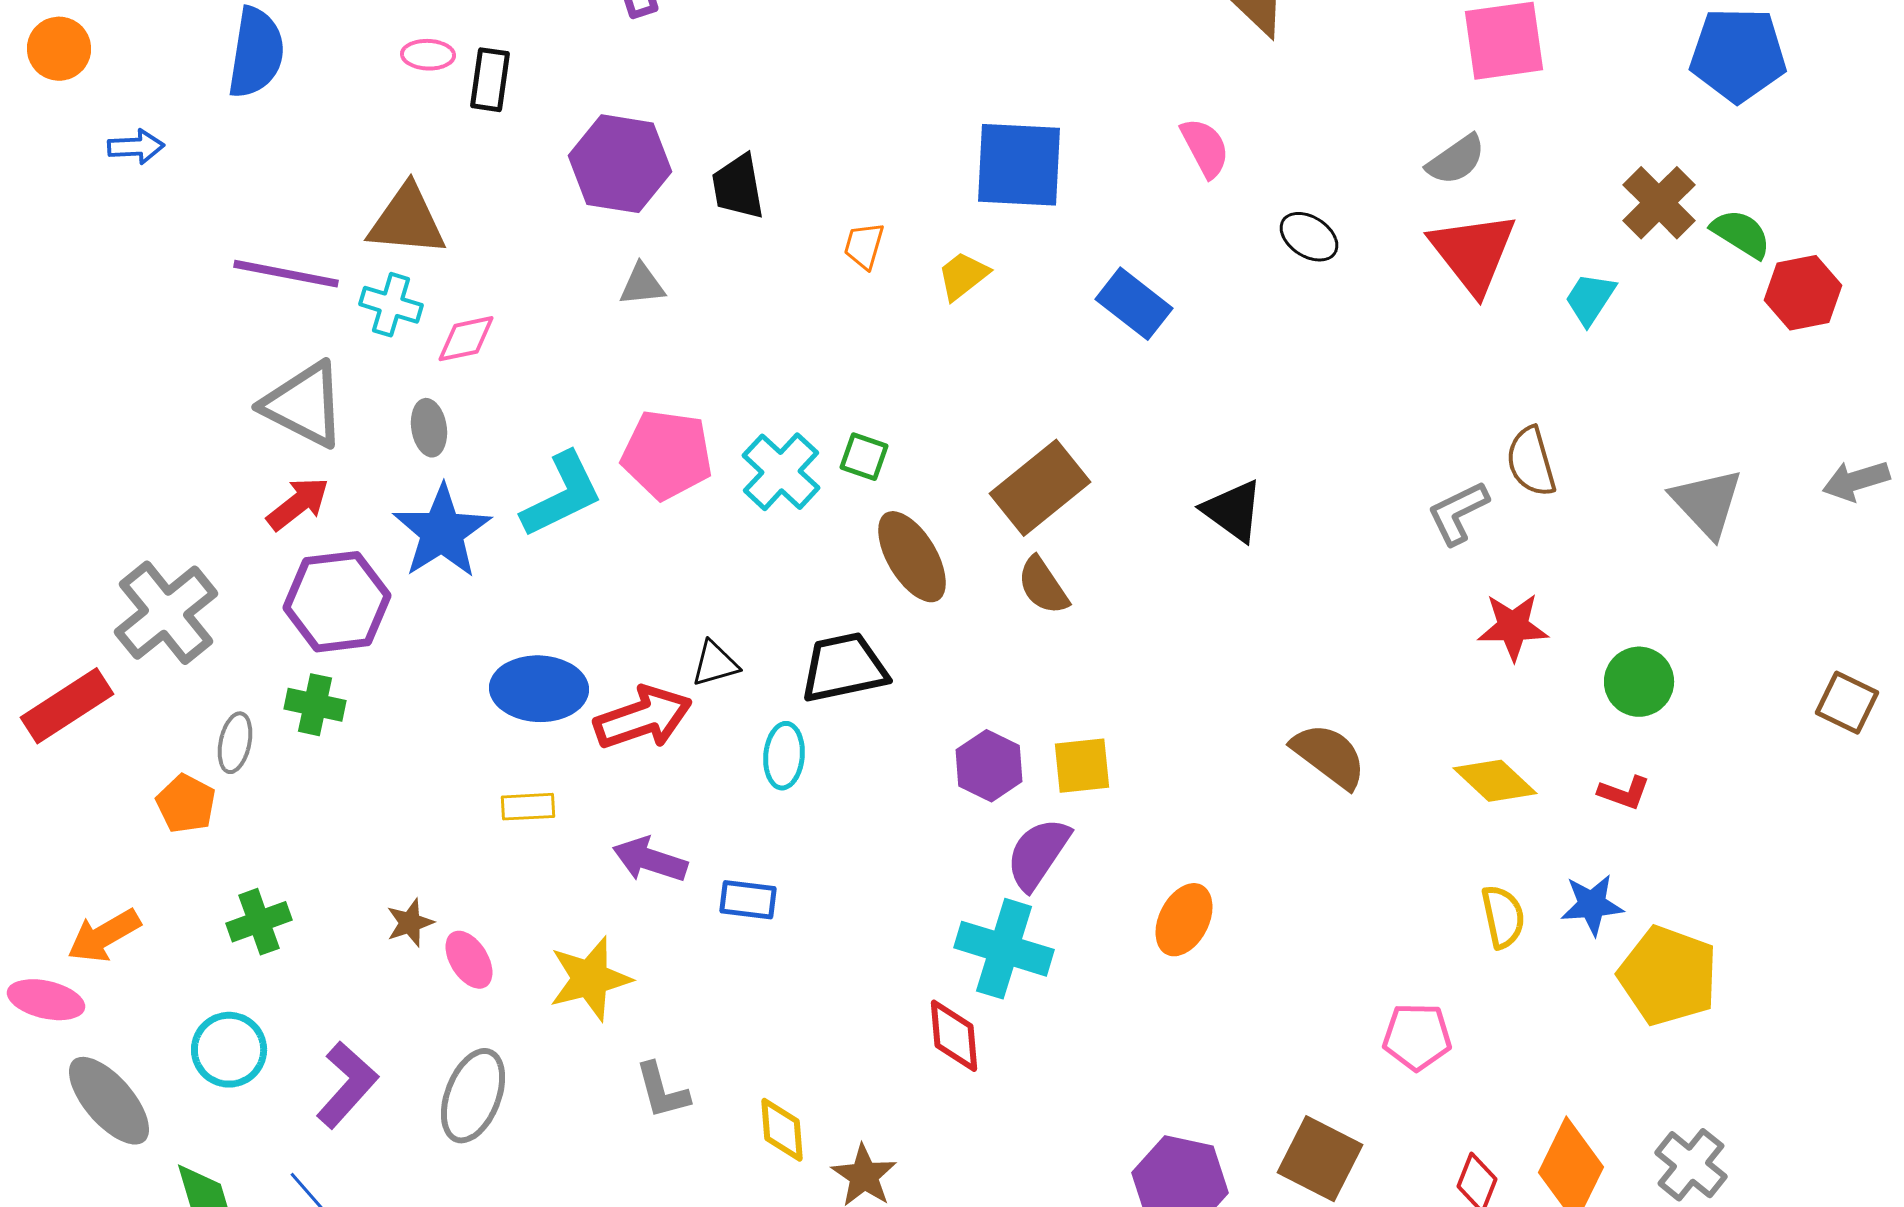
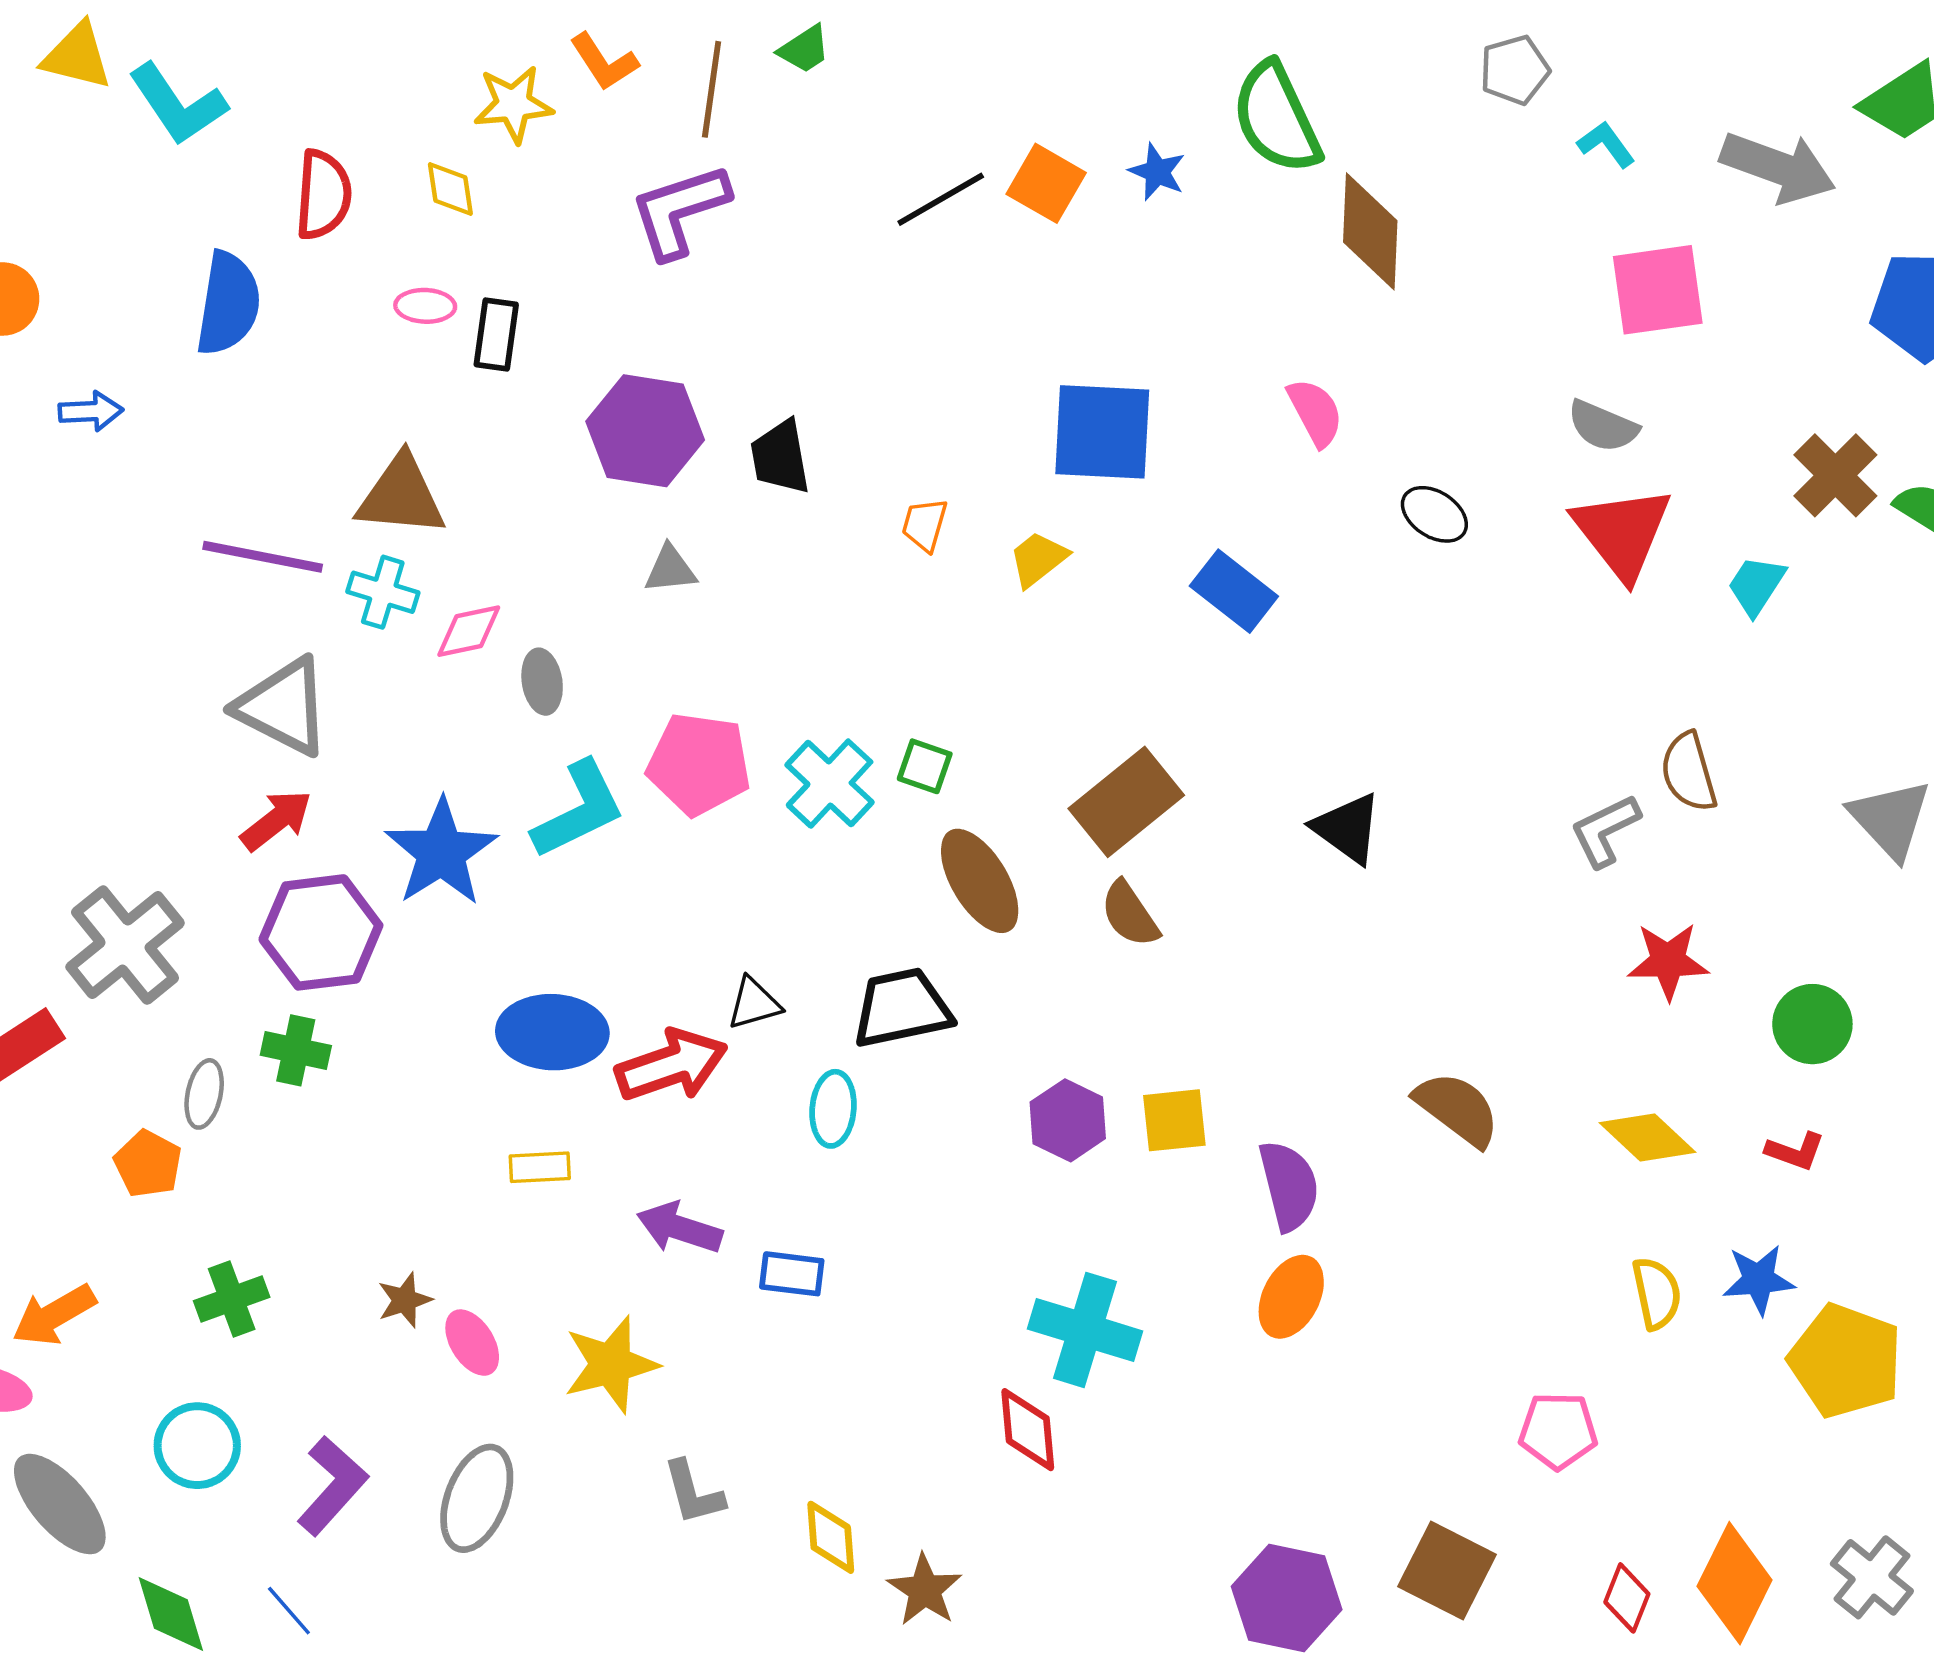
gray semicircle: (1456, 160) -> (1603, 426), turned 58
gray ellipse: (429, 428) -> (542, 682), moved
purple semicircle: (1038, 854) -> (1289, 1186), moved, turned 132

